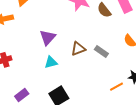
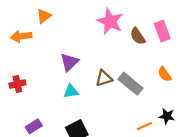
gray rectangle: (101, 51) -> (130, 84), size x1.5

